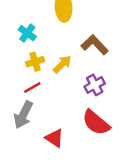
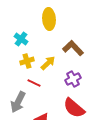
red line: (32, 88) -> (34, 83), moved, turned 56

